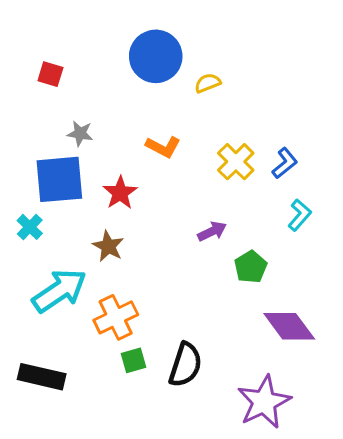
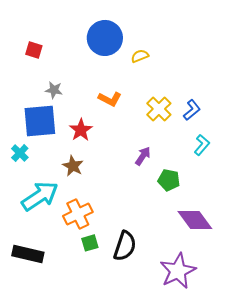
purple arrow: (212, 231) -> (143, 156), turned -30
green pentagon: (251, 267) -> (169, 180), turned -30

